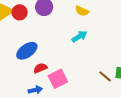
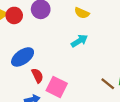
red semicircle: (40, 68) -> (37, 76), turned 88
pink square: (58, 79) -> (57, 87), turned -36

